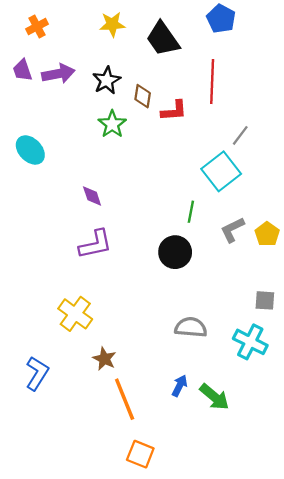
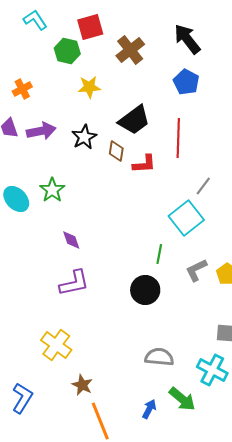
black trapezoid: (163, 39) -> (134, 120), moved, turned -92
green star: (112, 124) -> (52, 190), moved
green arrow: (214, 397) -> (182, 399), moved

